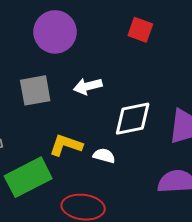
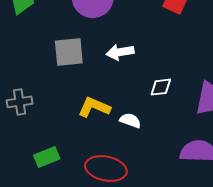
white diamond: (133, 119) -> (161, 87), size x0.6
green rectangle: (28, 177) -> (47, 157), moved, size x0.6

